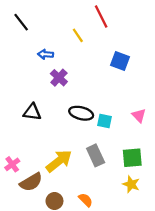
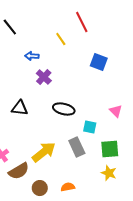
cyan square: (104, 121) -> (90, 127), moved
orange semicircle: (86, 200) -> (68, 187), turned -56

